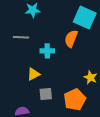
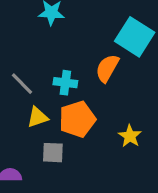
gray line: (21, 37) -> (22, 84), moved, turned 35
orange pentagon: (75, 100) -> (77, 119), moved

